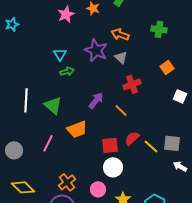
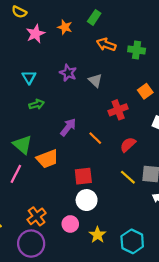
orange arrow: (120, 34) -> (106, 45), moved
purple star: (96, 50) -> (68, 73), size x0.7
green arrow: (67, 71) -> (37, 104), moved
red cross: (132, 84) -> (118, 110), moved
green triangle: (53, 105) -> (22, 145), moved
red semicircle: (132, 138) -> (128, 145), moved

